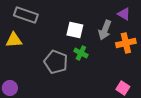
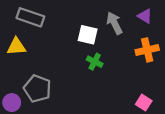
gray arrow: (105, 30) -> (114, 23), moved, turned 132
gray pentagon: (56, 62) -> (37, 89), moved

